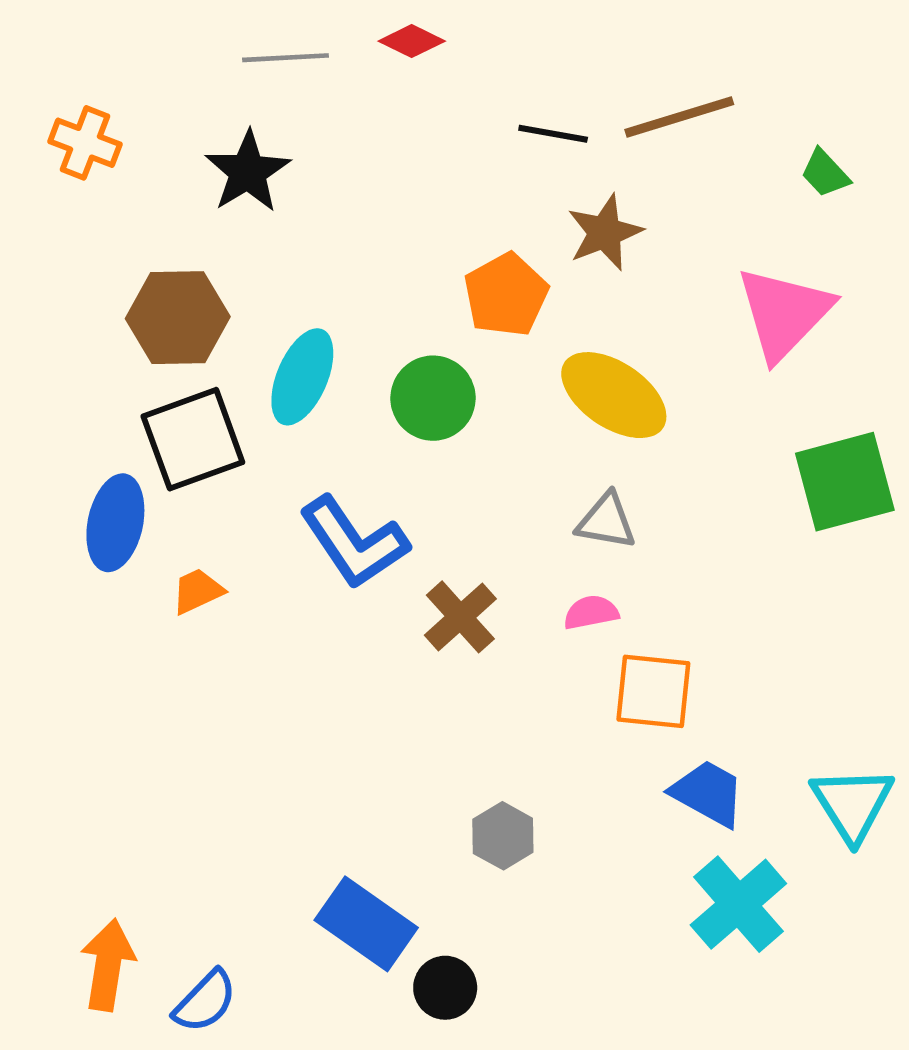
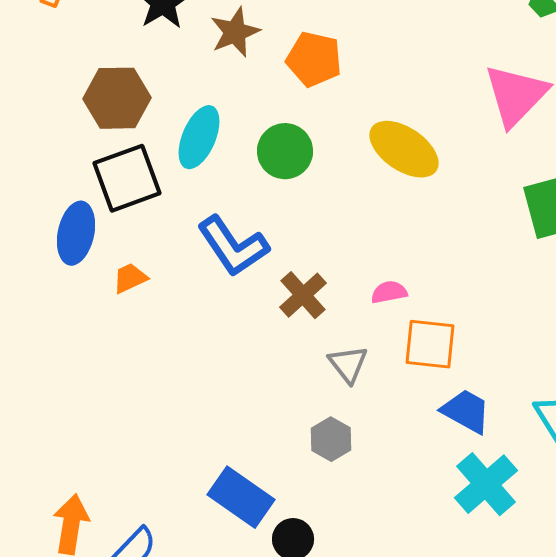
brown star: (605, 232) -> (235, 32), moved
orange pentagon: (506, 295) -> (314, 59), moved, turned -30
gray triangle: (606, 521) -> (348, 364), moved, turned 42

